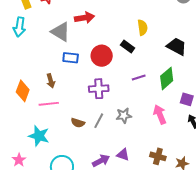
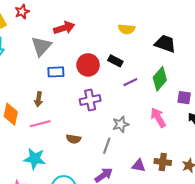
yellow semicircle: (142, 28) -> (127, 29), turned 112
gray triangle: (61, 32) -> (41, 46), turned 50
black rectangle: (128, 47) -> (115, 61), moved
brown arrow: (51, 81) -> (39, 99), turned 32
gray line: (99, 121) -> (107, 146), moved
purple triangle: (123, 155) -> (139, 166), moved

